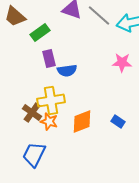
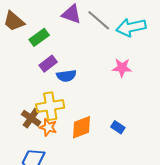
purple rectangle: (49, 59) -> (48, 64), turned 66

